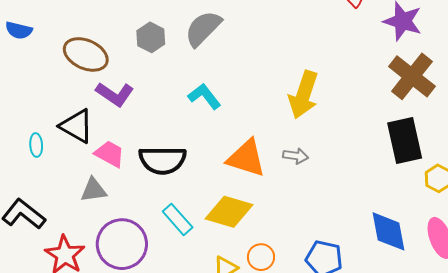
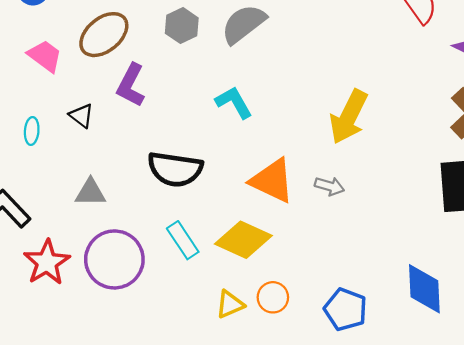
brown ellipse: (86, 54) -> (104, 35), turned -72
purple L-shape: (115, 94) -> (131, 85), turned 75
black triangle: (77, 126) -> (81, 116), size x0.6
pink trapezoid: (110, 154) -> (45, 56), moved

